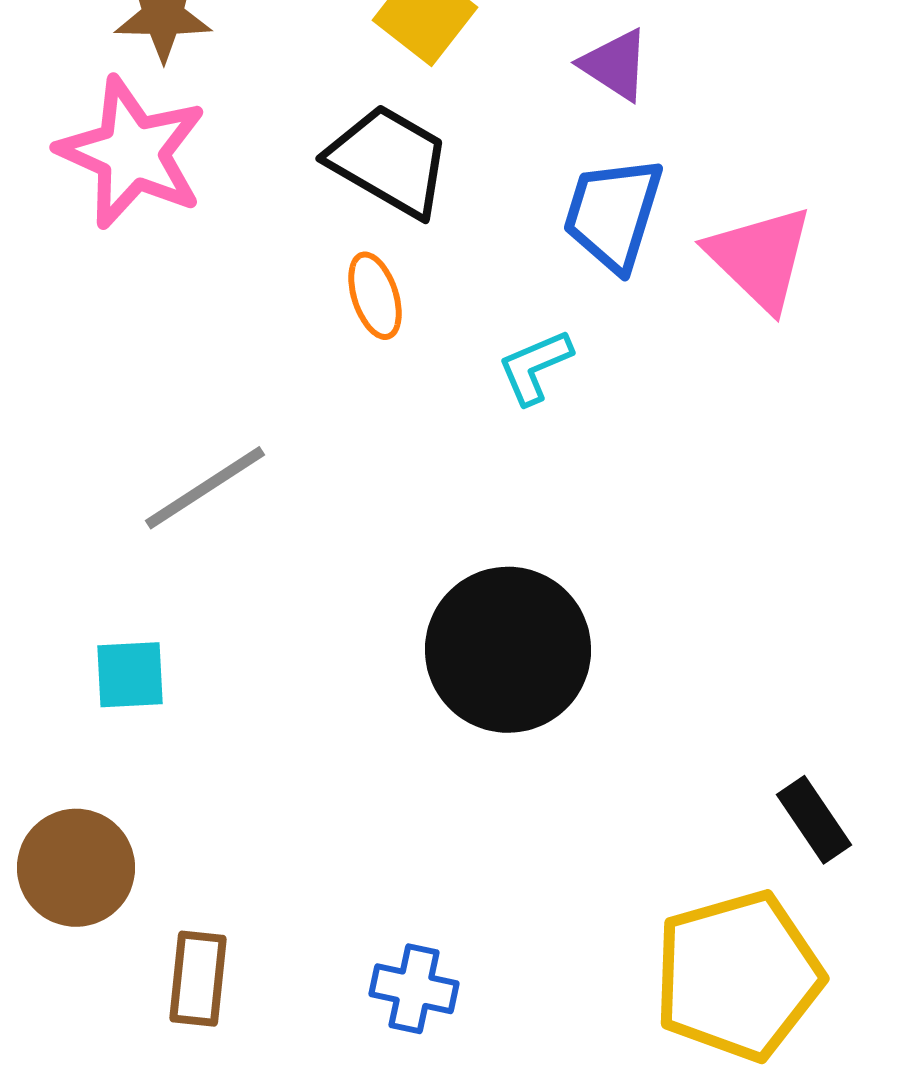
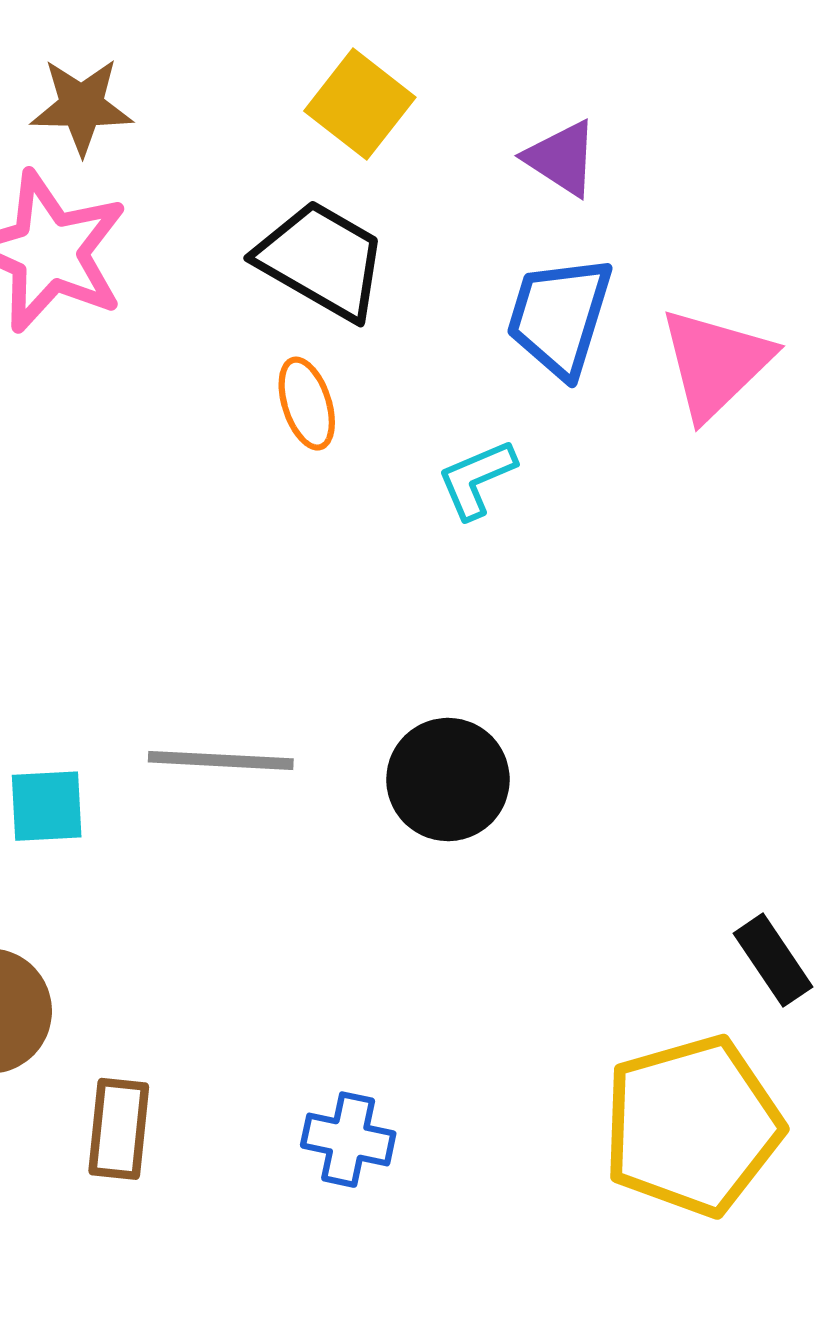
pink triangle: (760, 258) -> (716, 363), turned 32
gray line: (205, 488) -> (221, 760), moved, turned 36
black circle: (508, 650) -> (448, 780), size x0.7

